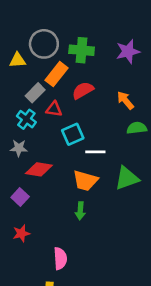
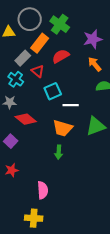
green cross: (82, 50) -> (60, 24), turned 30
purple star: (128, 51) -> (93, 39), moved
red triangle: (54, 109) -> (38, 71), turned 32
red diamond: (39, 169) -> (26, 119), turned 30

